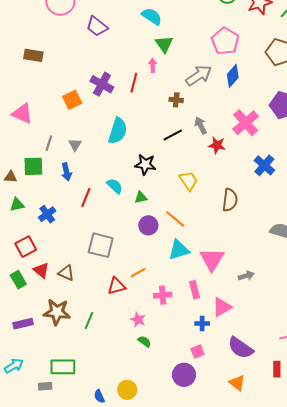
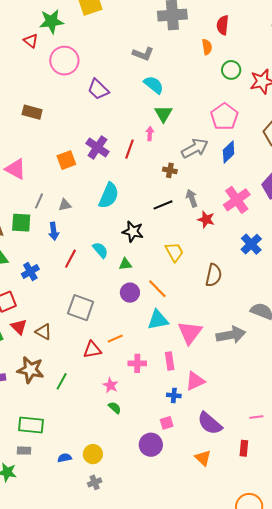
gray triangle: (75, 145) -> (65, 205), turned 40
gray arrow: (246, 276) -> (231, 335), moved, size x1.8
gray rectangle: (45, 386) -> (24, 451), moved
blue semicircle: (99, 396) -> (64, 458), turned 96

